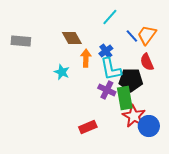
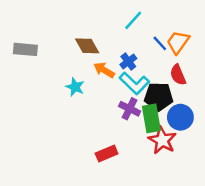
orange arrow: (86, 58) -> (104, 70), turned -60
cyan L-shape: (111, 69) -> (134, 83), turned -35
blue circle: (149, 126) -> (180, 117), moved

